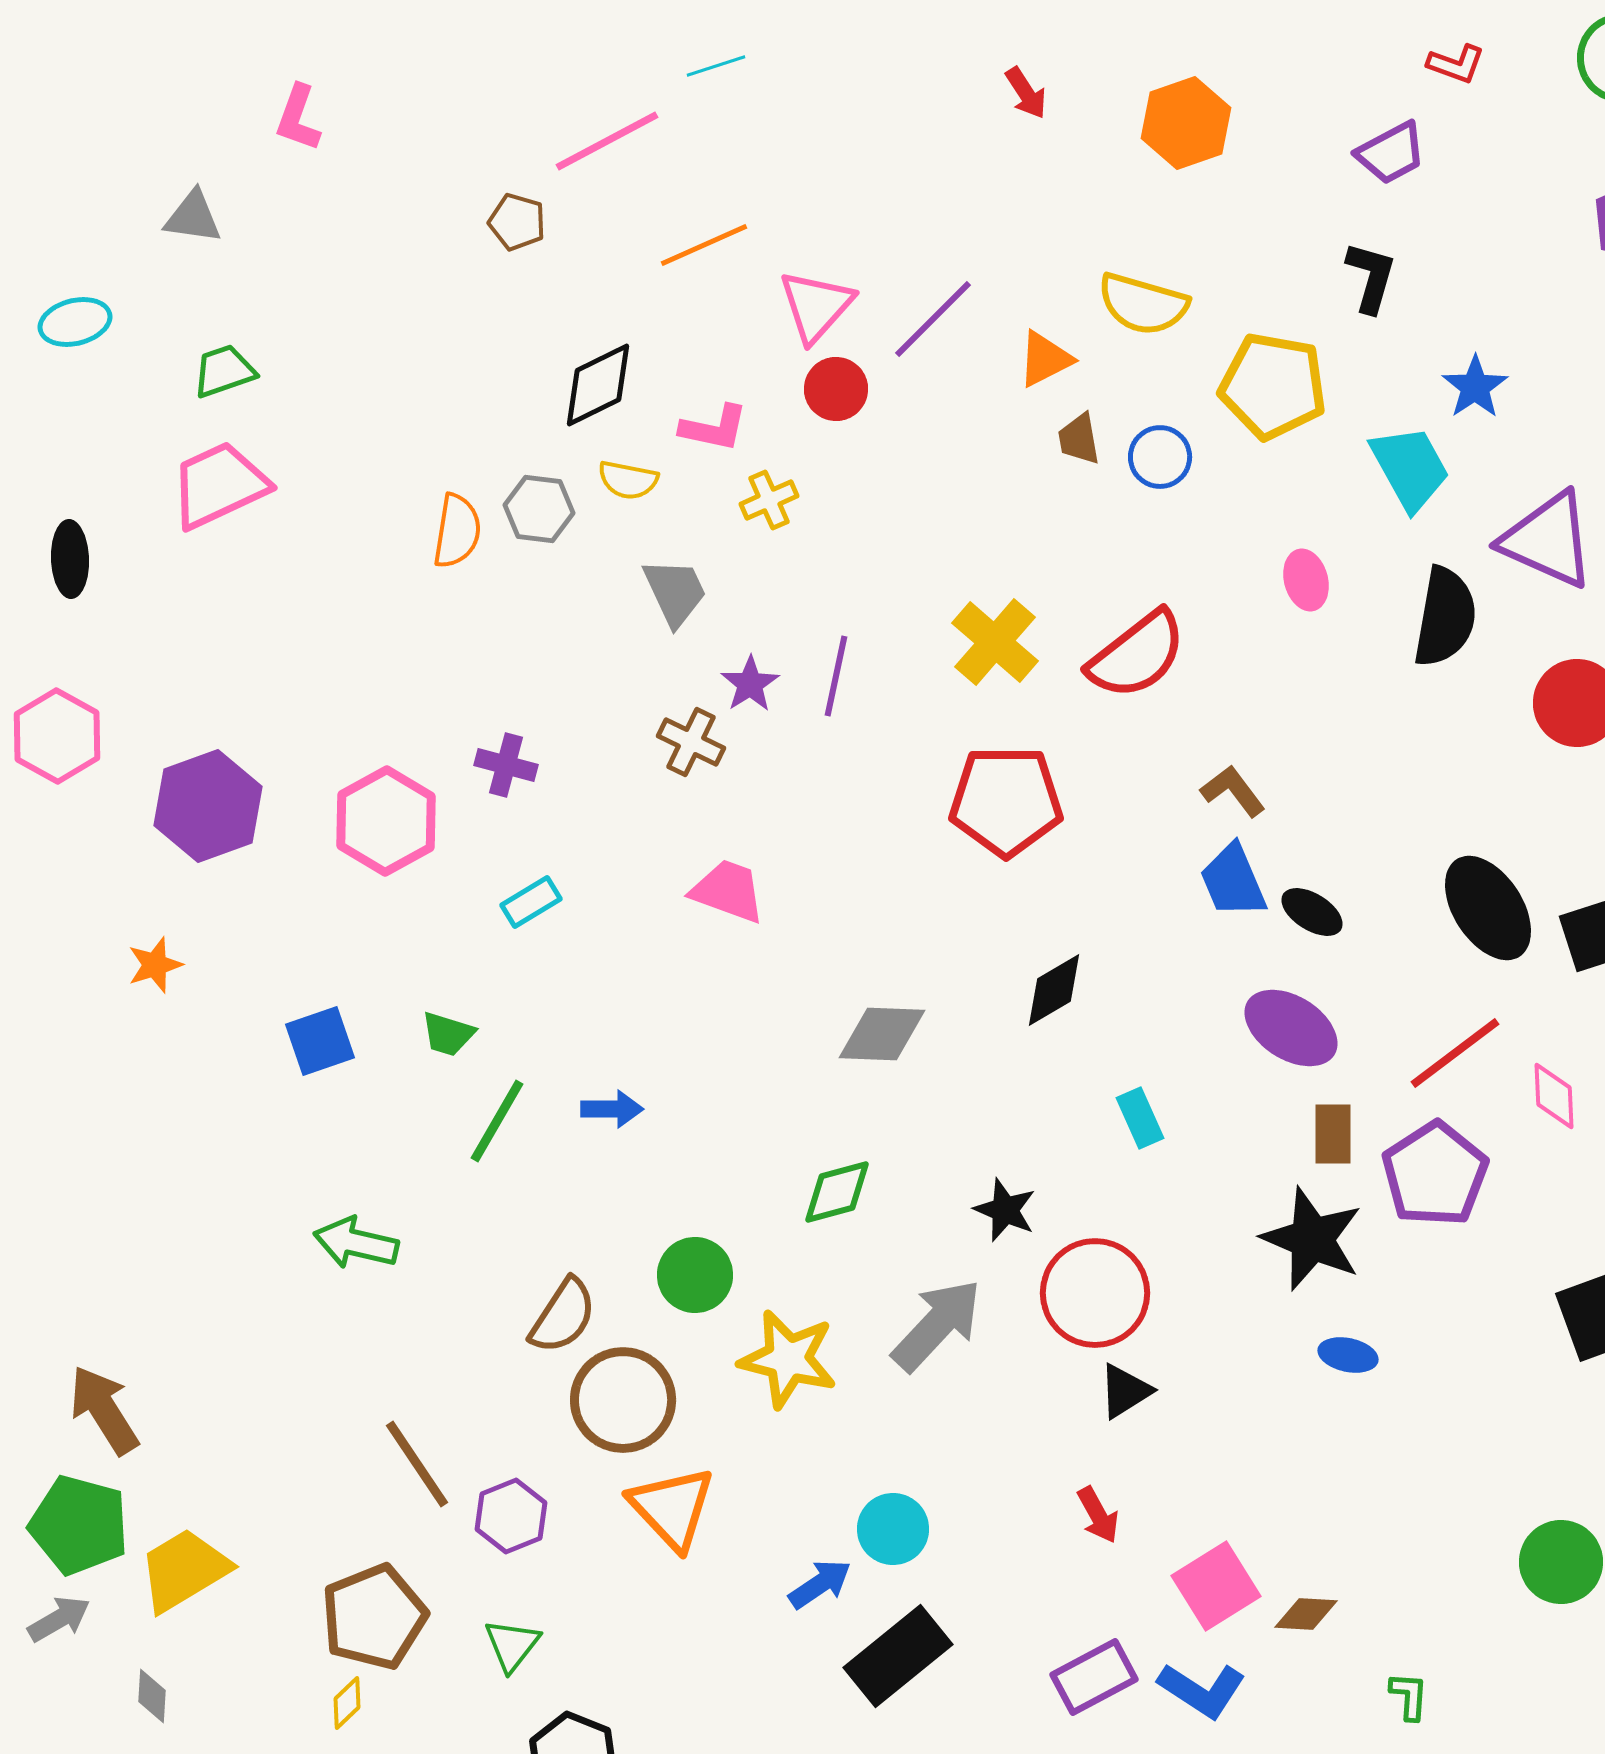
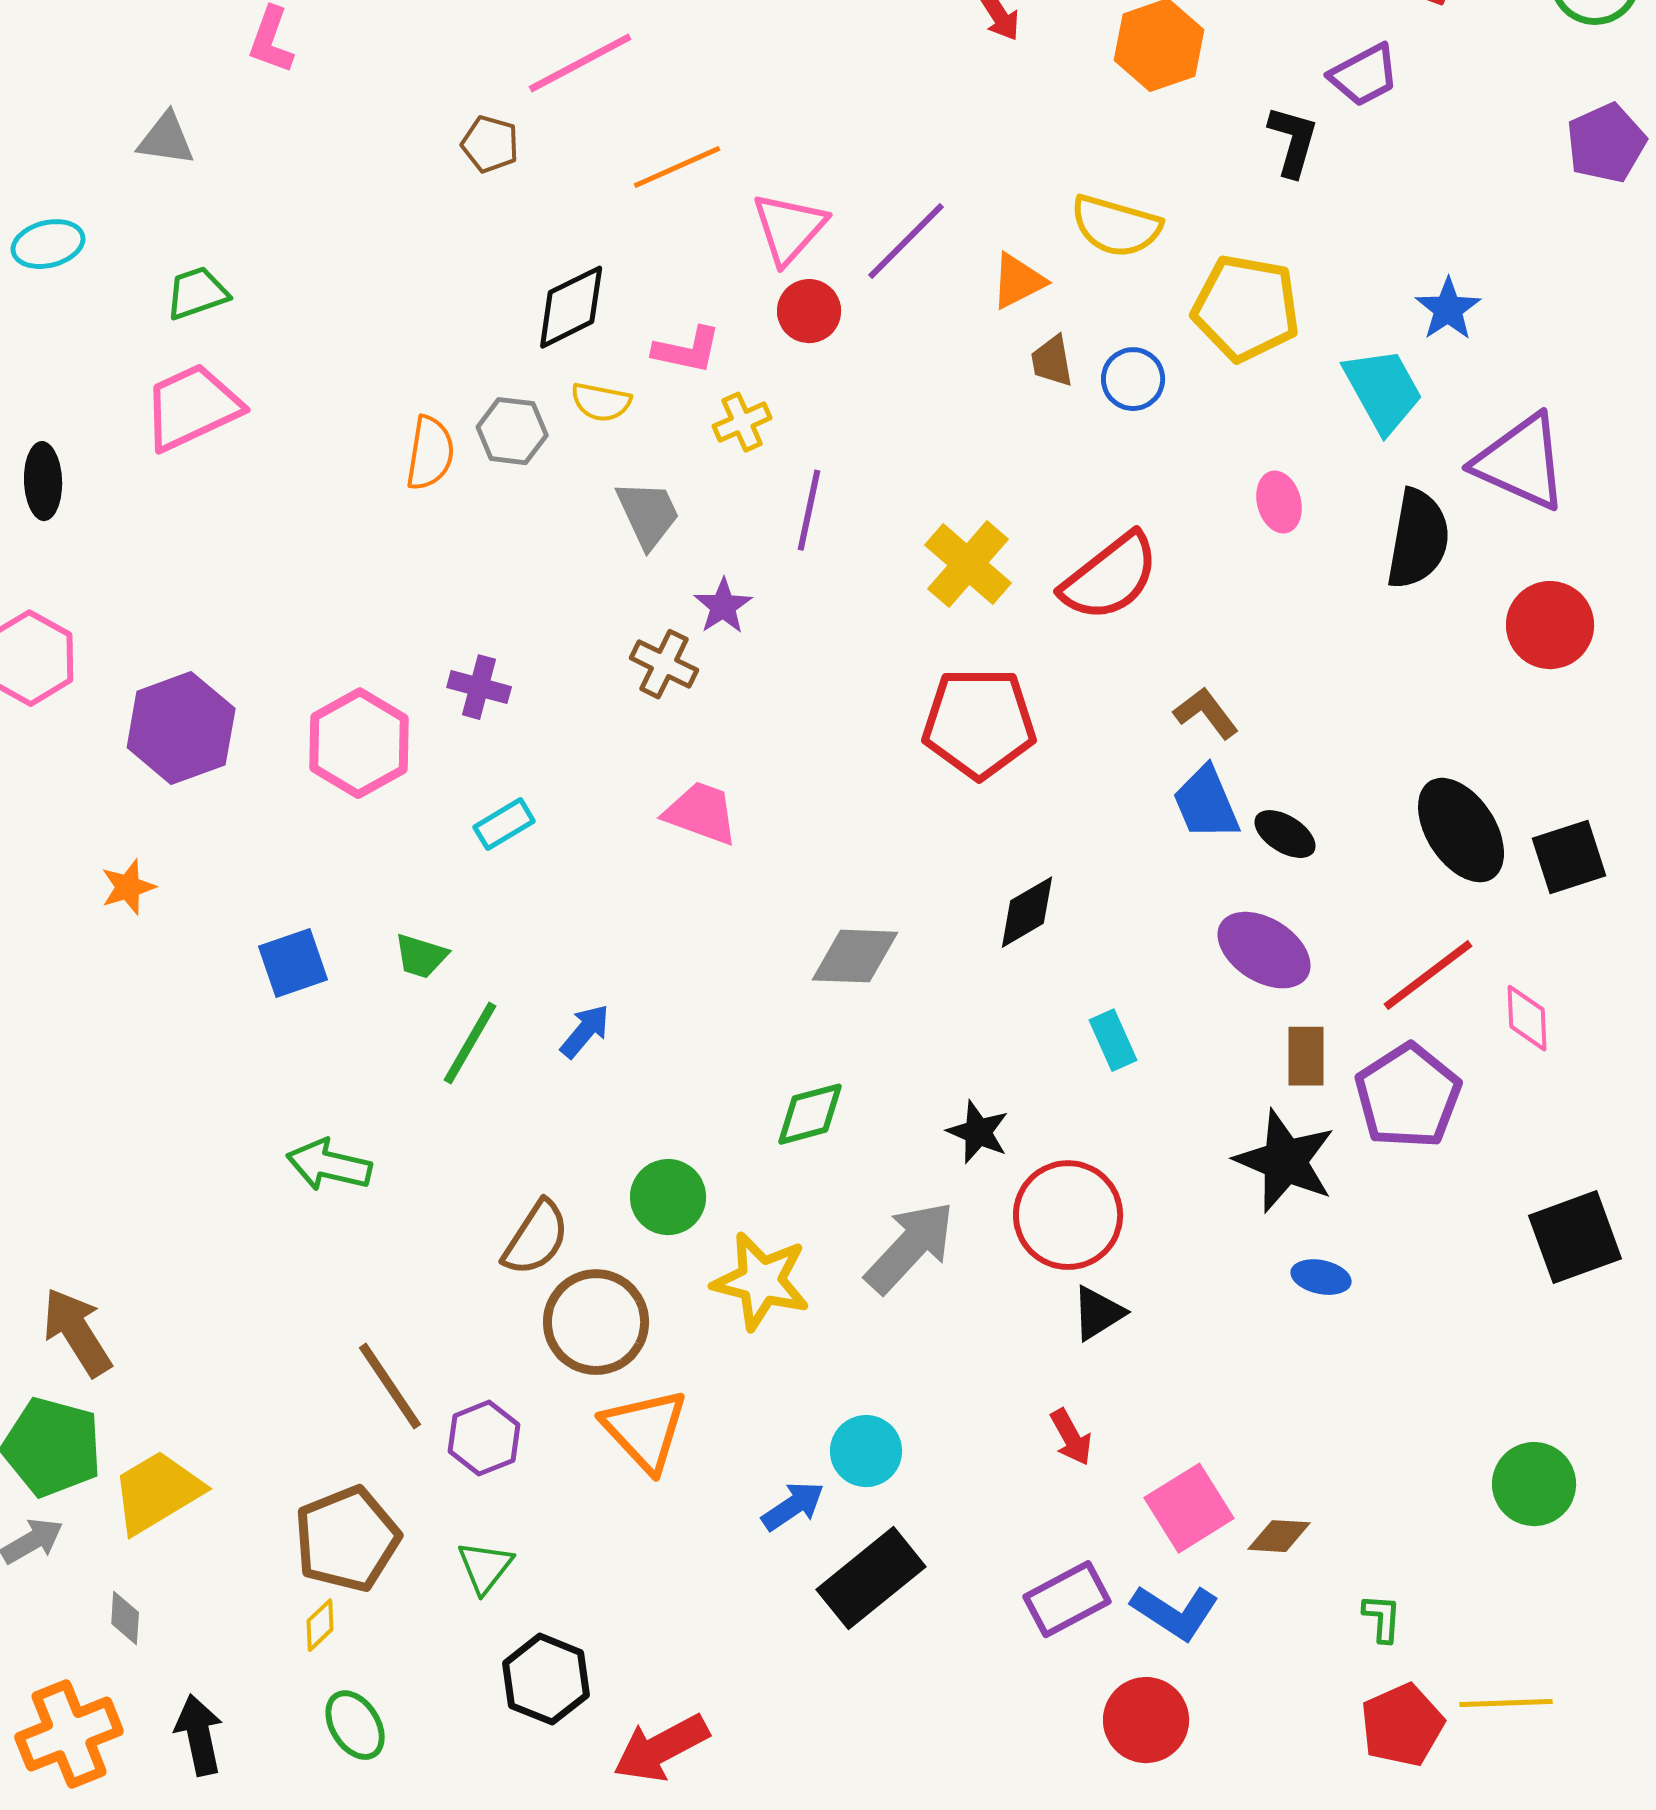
black L-shape: (1371, 277) -> (1293, 141), moved
purple line: (836, 676) -> (809, 510), moved
blue arrow: (612, 1109) -> (585, 1031), turned -50

